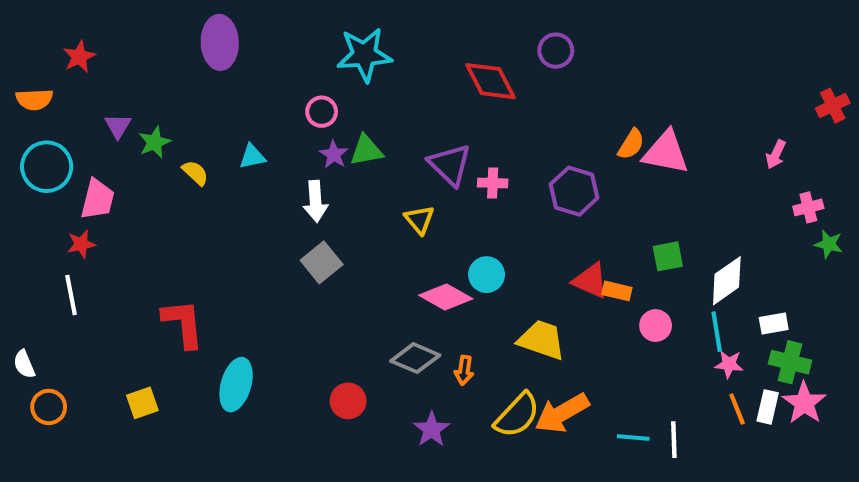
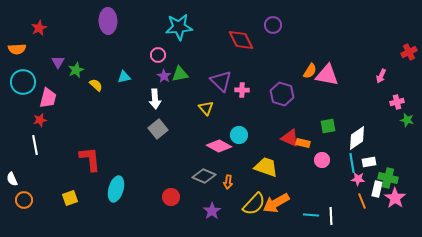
white rectangle: (774, 323) -> (369, 162), moved
white rectangle: (768, 407) -> (377, 189), moved

